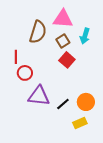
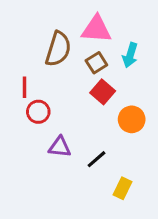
purple triangle: (39, 96) -> (60, 147), size x0.7
orange circle: (86, 102) -> (132, 119), moved
yellow rectangle: (80, 123) -> (122, 188), turned -40

